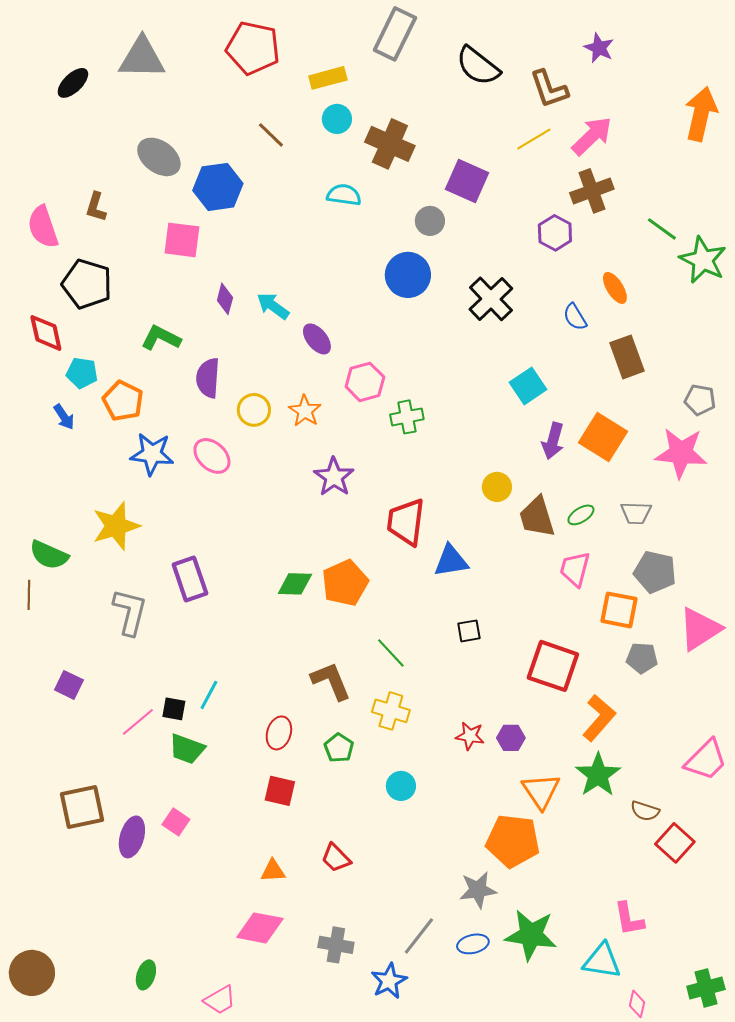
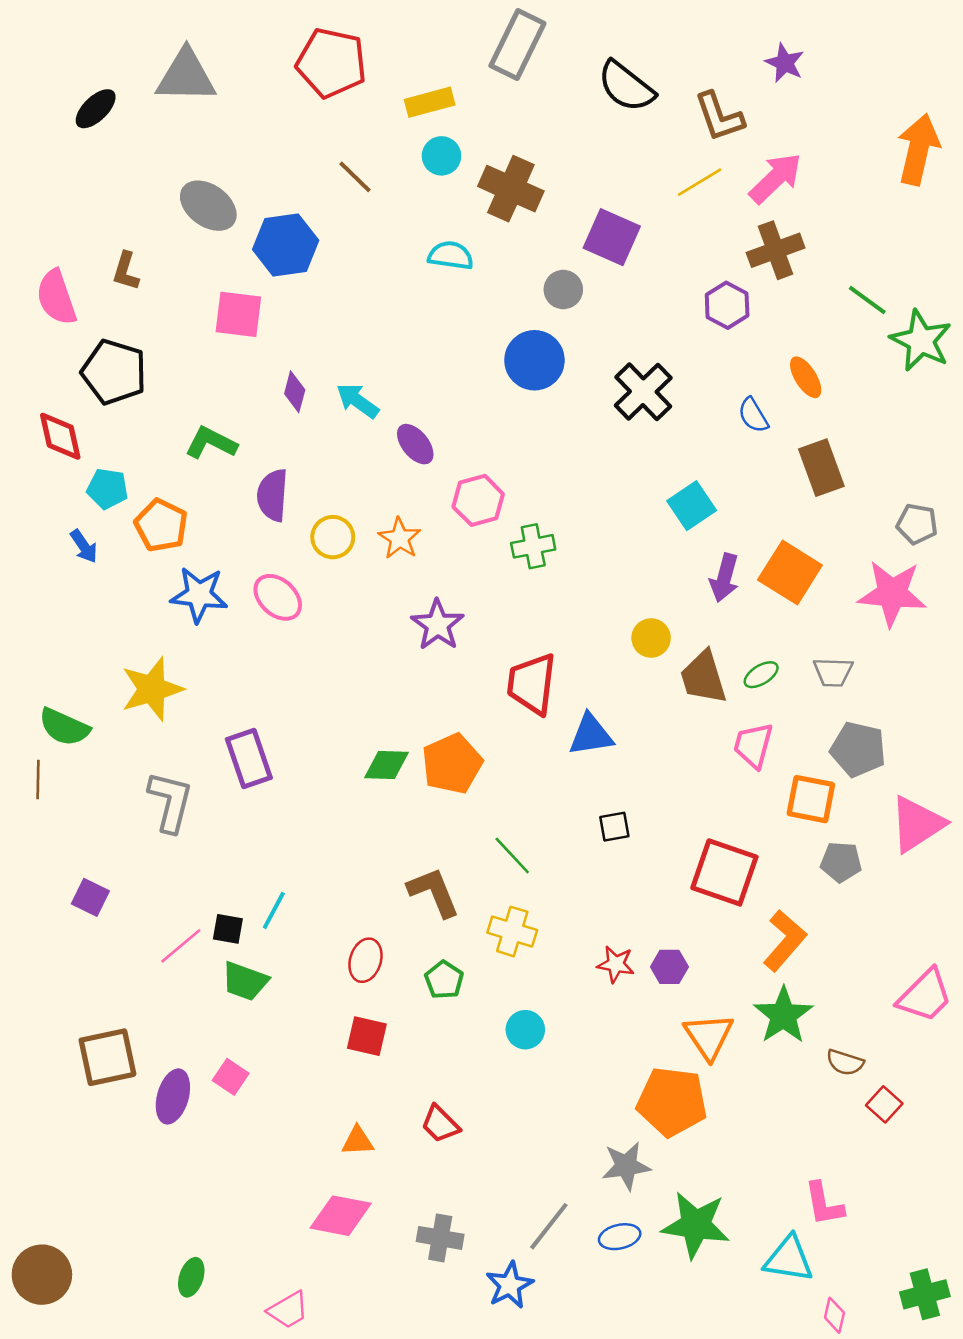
red square: (675, 843) -> (884, 1104), size x0.7

